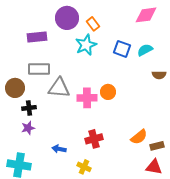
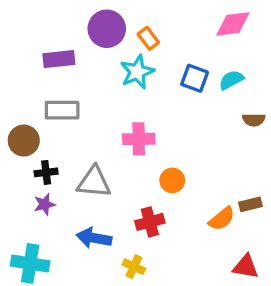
gray triangle: (59, 88) -> (94, 182), moved
orange circle: (108, 92) -> (172, 180), moved
pink cross: (87, 98) -> (139, 139), moved
brown rectangle: (157, 146) -> (250, 204), moved
blue arrow: (59, 149) -> (94, 238), size x1.5

